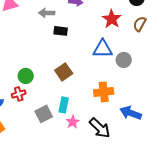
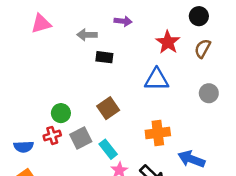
gray circle: (124, 60) -> (209, 93), moved
cyan rectangle: (64, 105) -> (108, 149), turned -49
gray square: (44, 114) -> (81, 138), moved

